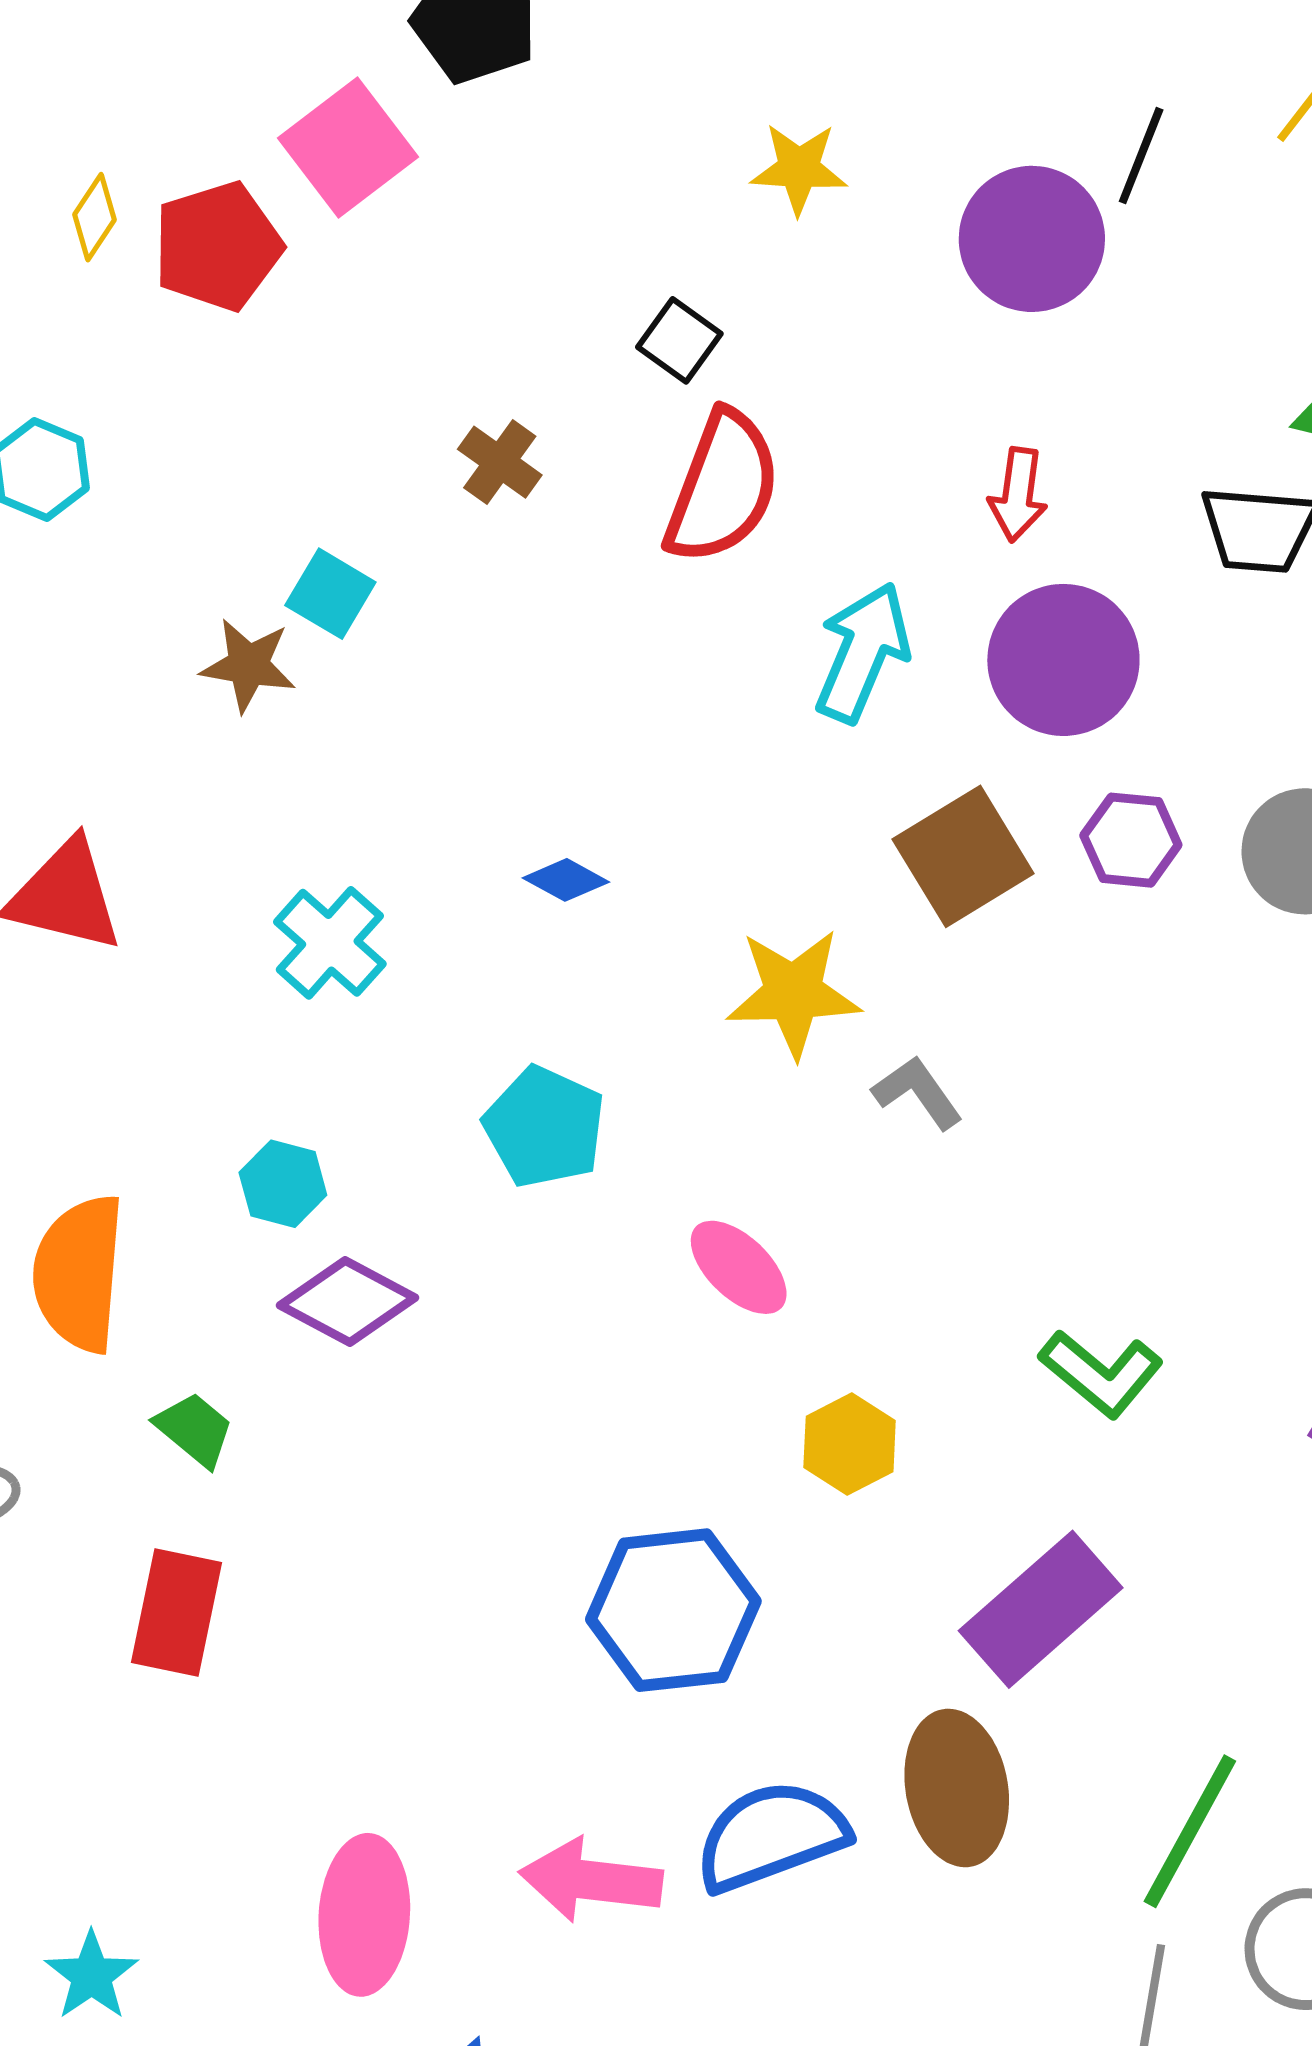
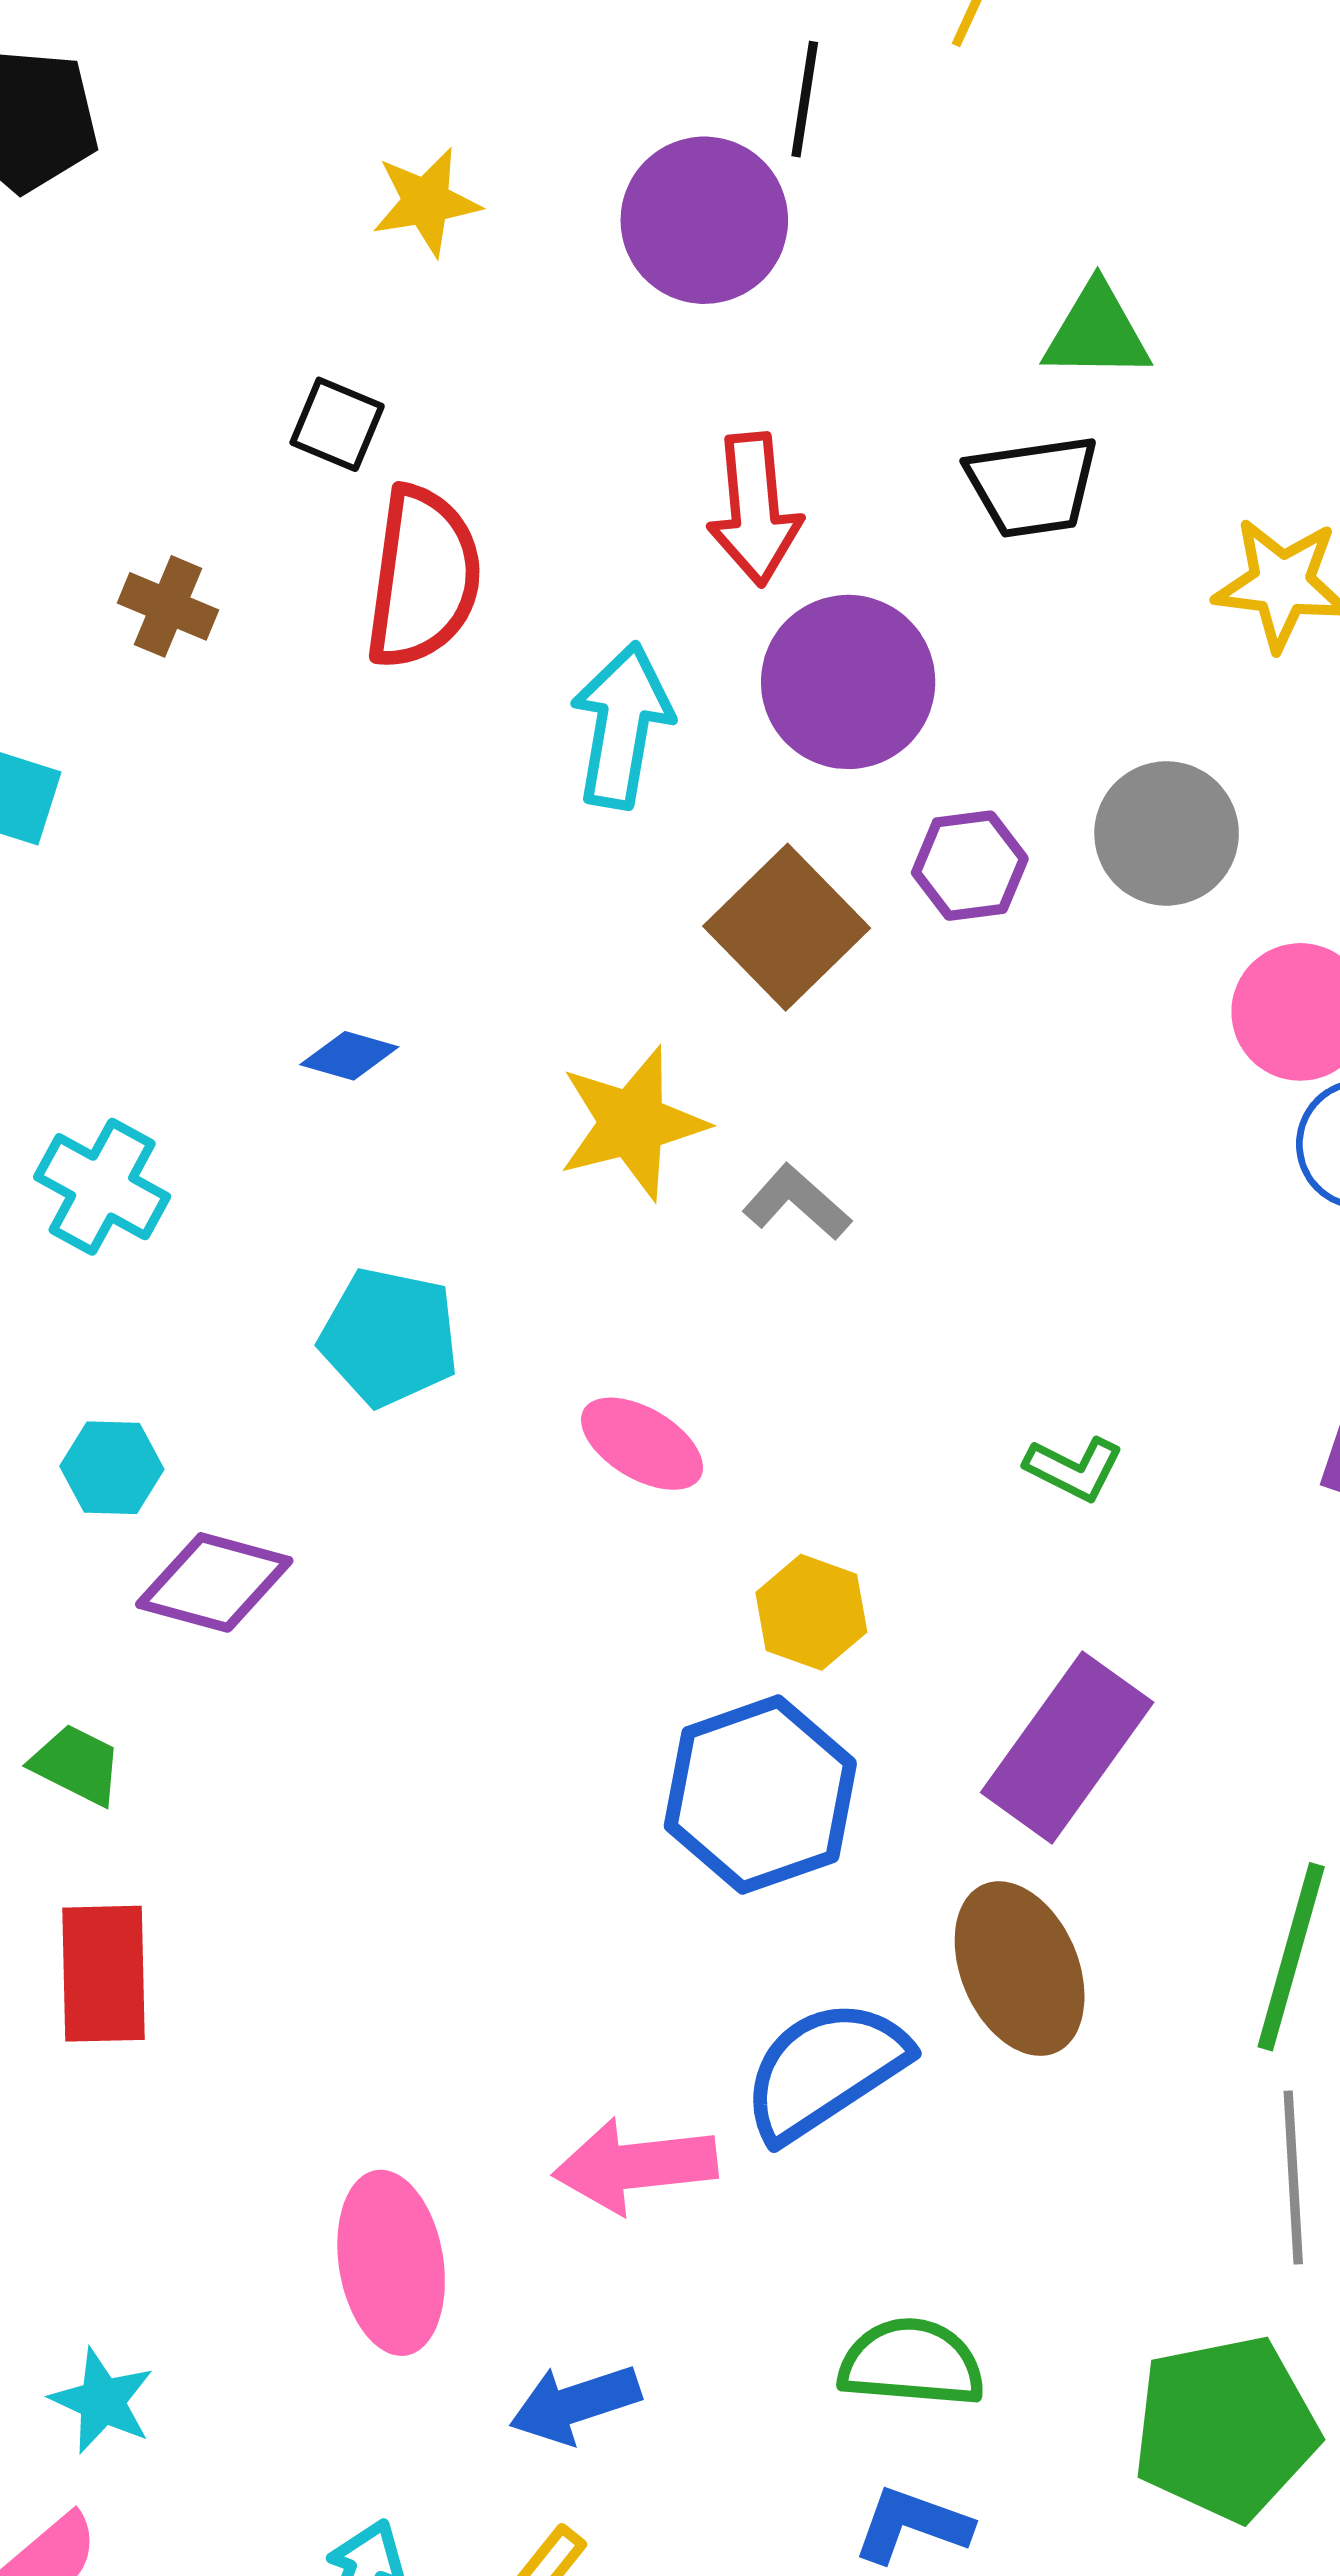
red arrow: (1018, 495) -> (755, 509), size x1.4
green L-shape: (1101, 1373) -> (1074, 1469), size x0.7
blue hexagon: (673, 1610) -> (760, 1795), moved

